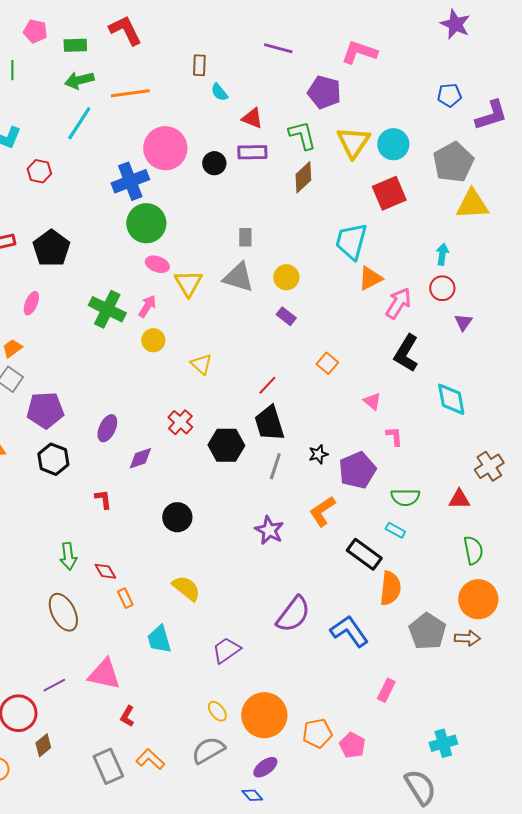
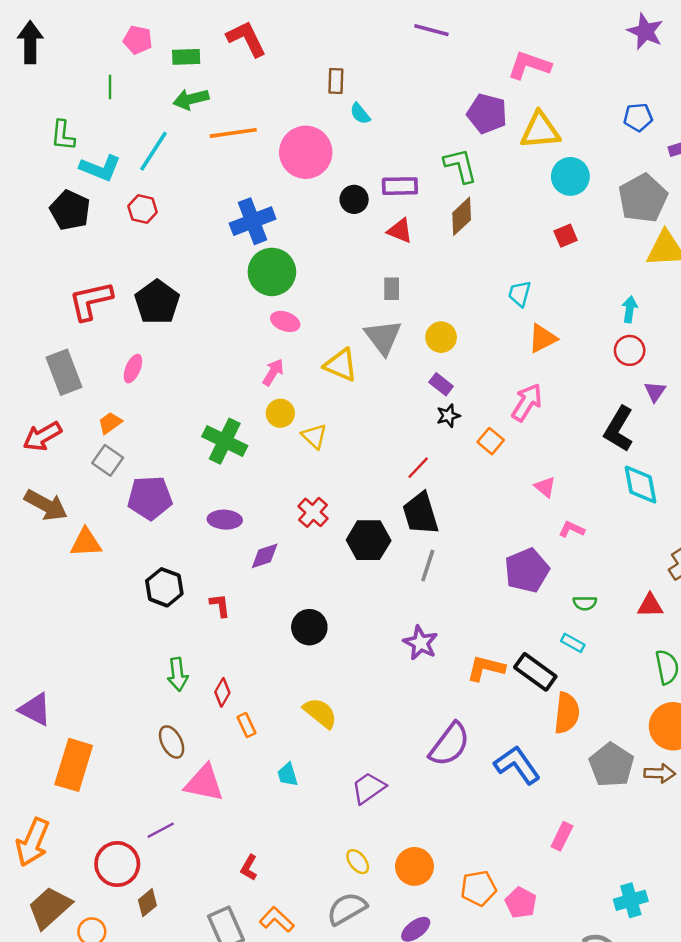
purple line: (278, 48) -> (431, 30), moved
orange line: (130, 93) -> (233, 133), moved
red triangle: (252, 118) -> (400, 231), moved
cyan line: (79, 123) -> (153, 151), moved
yellow triangle: (353, 142) -> (540, 131), moved, turned 51
pink circle: (165, 148) -> (306, 152), moved
red square: (389, 193) -> (566, 236), size x0.6
cyan trapezoid: (351, 241) -> (520, 294), size x0.6
gray triangle: (238, 277) -> (383, 337), turned 36
yellow triangle: (188, 283) -> (341, 365), moved, turned -36
pink arrow: (398, 303) -> (527, 402), moved
green cross: (107, 309) -> (225, 441), moved
black L-shape: (406, 353) -> (619, 429), moved
yellow triangle: (201, 364) -> (314, 436), moved
purple ellipse: (107, 428) -> (225, 520), turned 68
pink L-shape: (394, 436) -> (572, 529), turned -60
black star: (318, 454) -> (448, 416), moved
black hexagon: (53, 459) -> (164, 587), moved
green semicircle: (405, 497) -> (585, 603), size x0.7
orange L-shape: (322, 511) -> (486, 668), moved, turned 48
red diamond: (105, 571) -> (222, 692), turned 60
brown ellipse: (63, 612) -> (172, 742), size x0.7
cyan trapezoid: (159, 639) -> (288, 775), size x0.7
pink triangle: (104, 674) -> (204, 783), moved
orange circle: (264, 715) -> (414, 866), size x0.7

